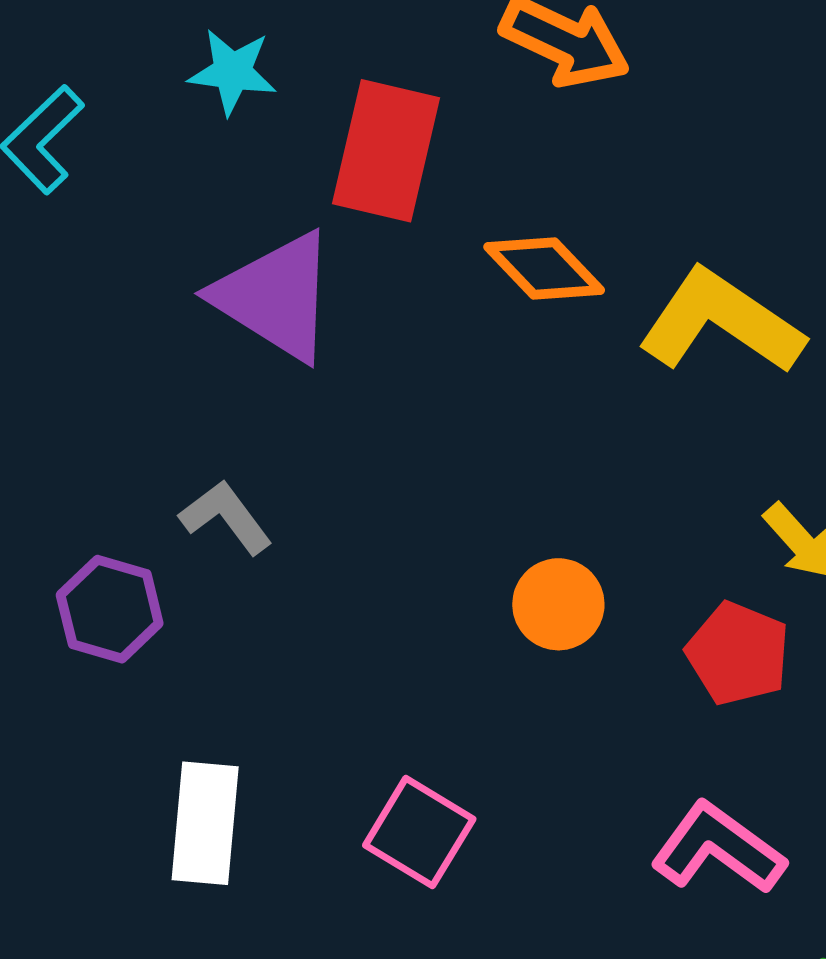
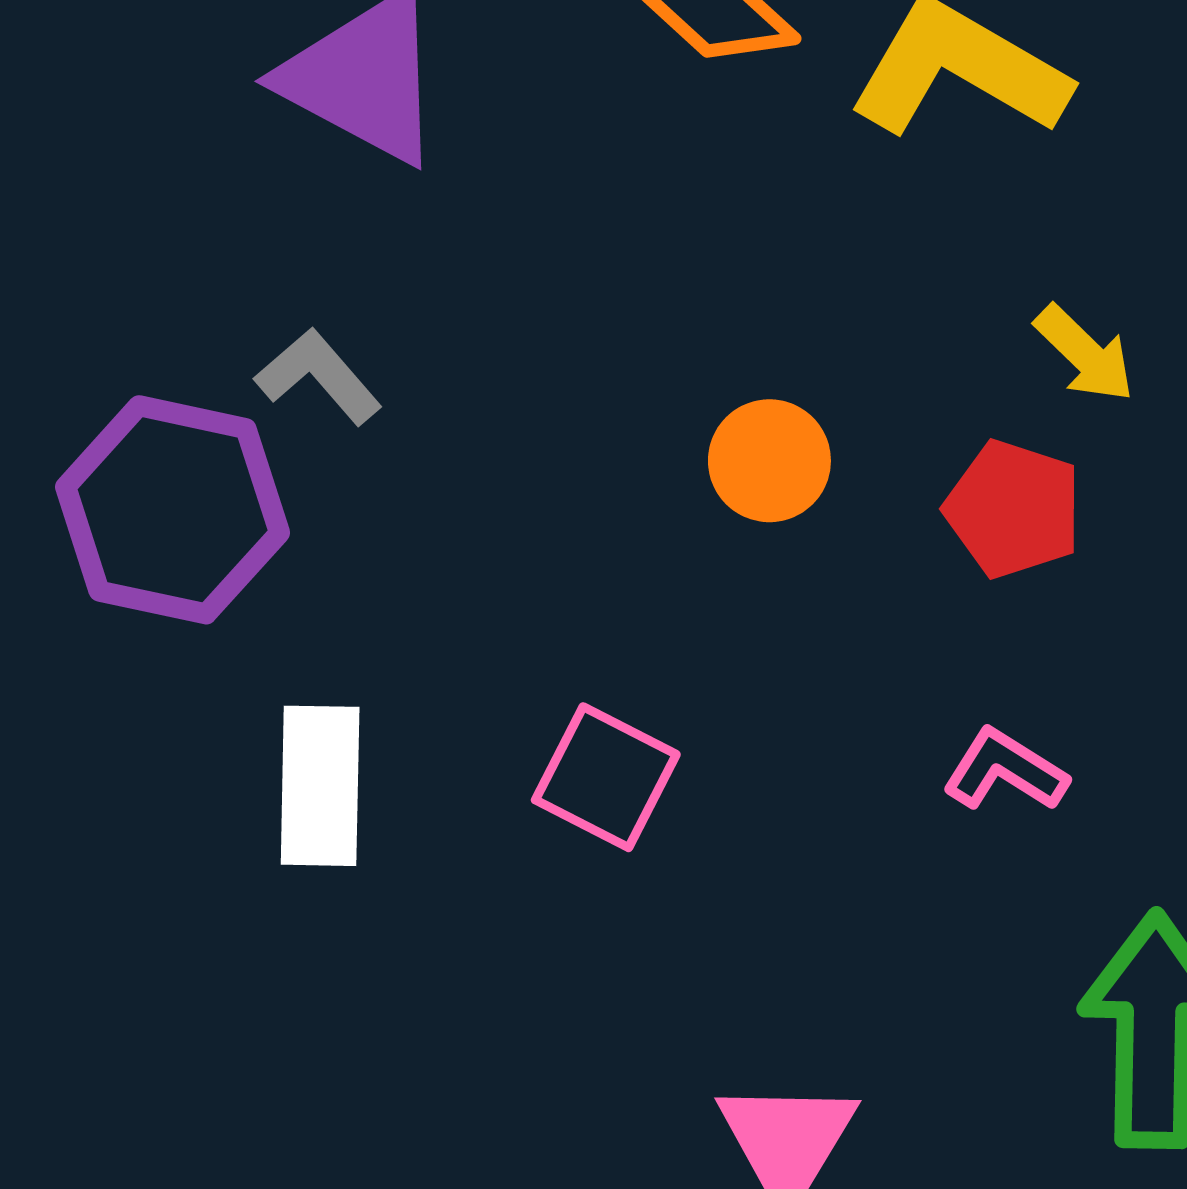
purple hexagon: (110, 609) -> (173, 510), size x1.6
pink L-shape: (718, 848) -> (1005, 770), size x0.7

